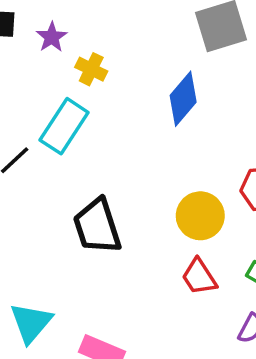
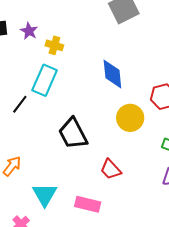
blue diamond: (183, 99) -> (112, 74), moved, turned -36
red trapezoid: (199, 277) -> (111, 169), moved

